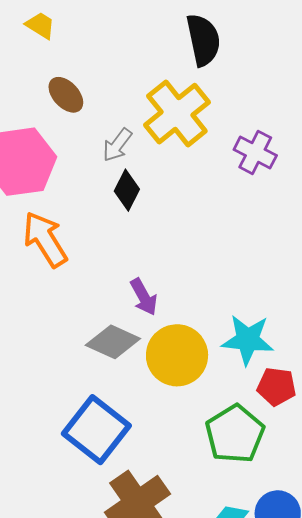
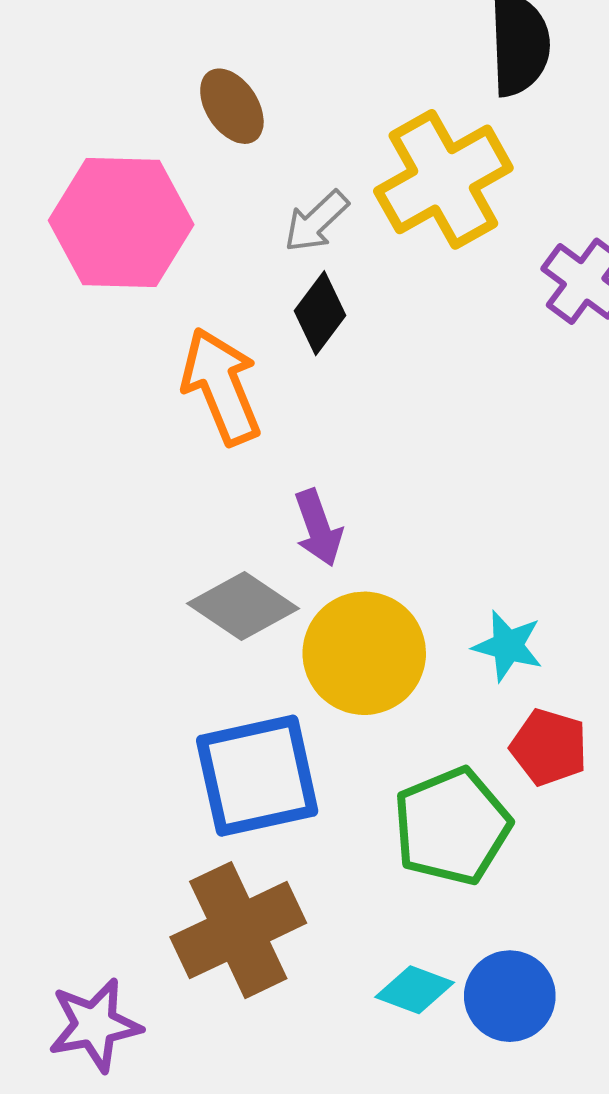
orange arrow: (45, 239) -> (221, 386), moved
cyan star: (248, 340) -> (508, 646), size x0.7
blue square: (96, 430) -> (257, 776), moved, turned 30

